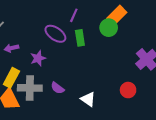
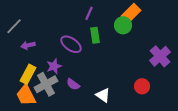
purple ellipse: (55, 34) -> (71, 44), moved
purple star: (38, 58) -> (54, 66), moved
gray cross: (30, 88) -> (46, 84), turned -30

